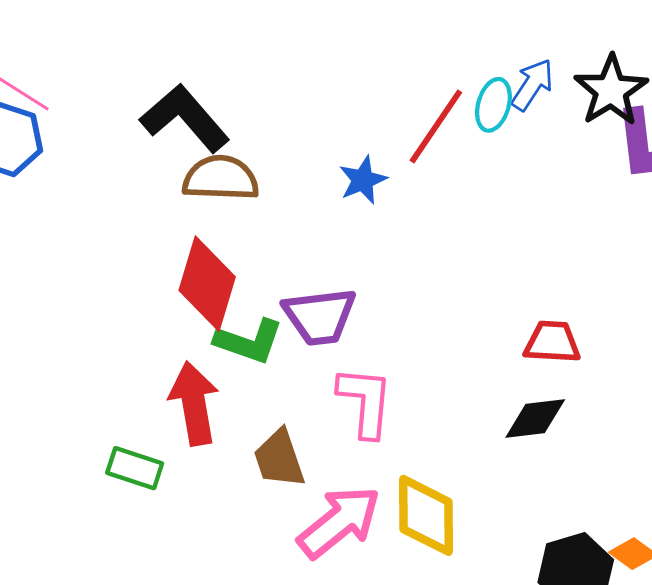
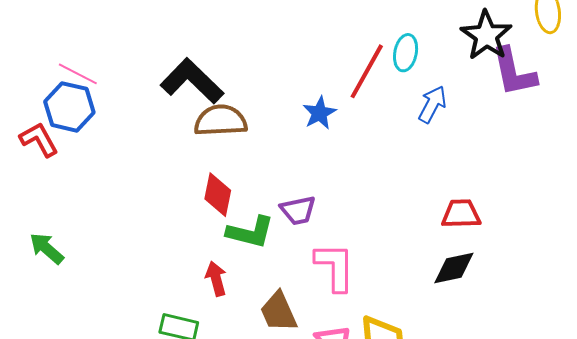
blue arrow: (532, 85) -> (432, 104), moved
red diamond: (207, 284) -> (218, 195), size x0.7
purple trapezoid: (320, 316) -> (298, 210), size x0.7
red arrow: (194, 403) -> (216, 279), size x0.6

